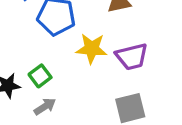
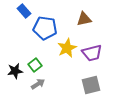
yellow star: (92, 49) -> (67, 48), turned -30

